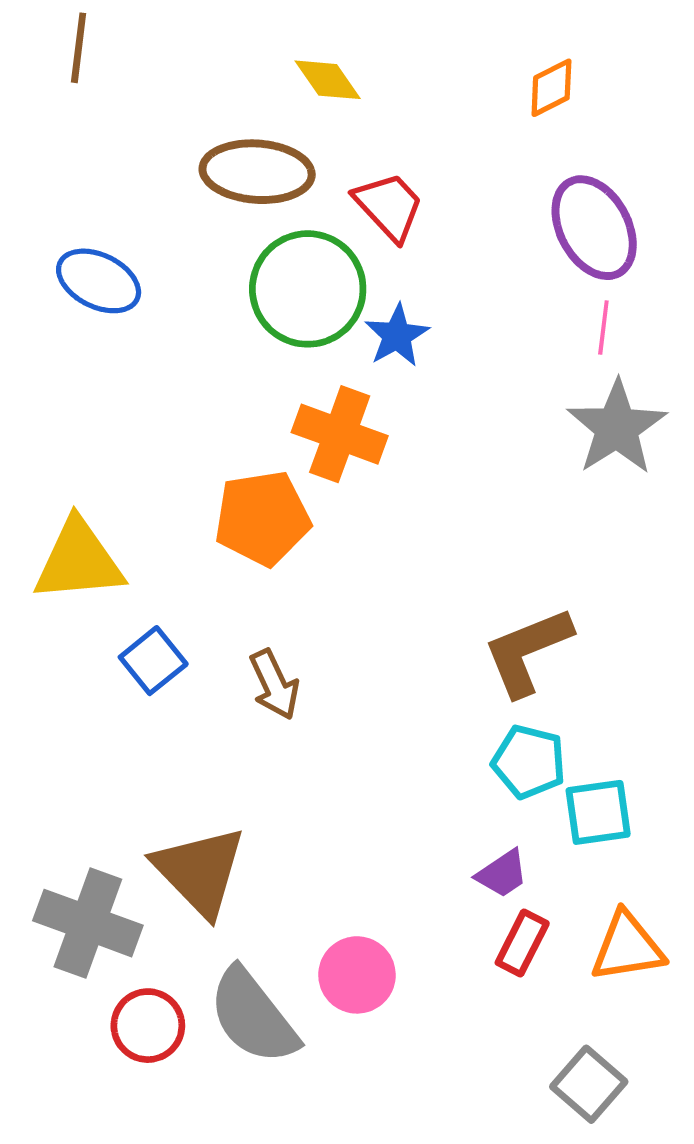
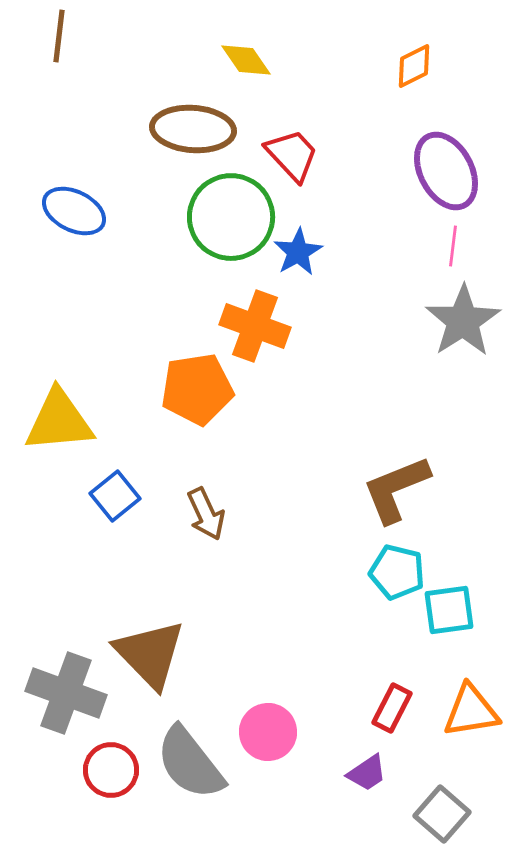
purple trapezoid: (502, 874) -> (367, 773), moved

